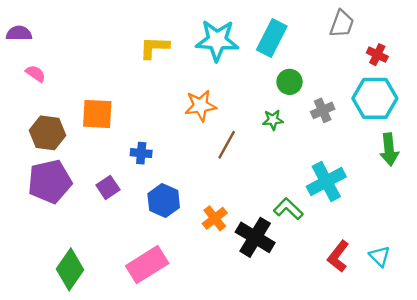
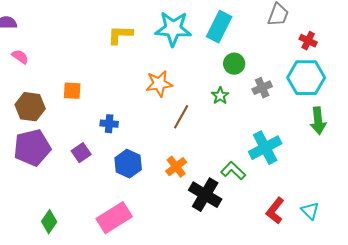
orange square: (97, 114) -> (72, 91), size x0.7
green star: (273, 120) -> (220, 96), turned -30
orange cross: (215, 218) -> (176, 167), moved
green diamond: (70, 269) -> (49, 222), size x0.7

